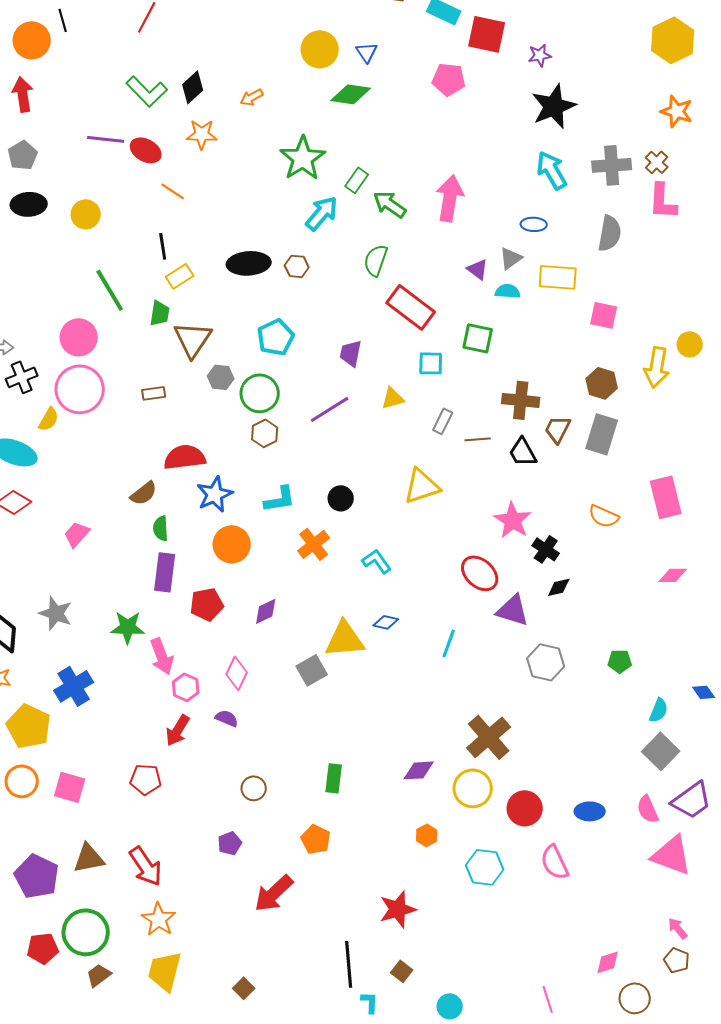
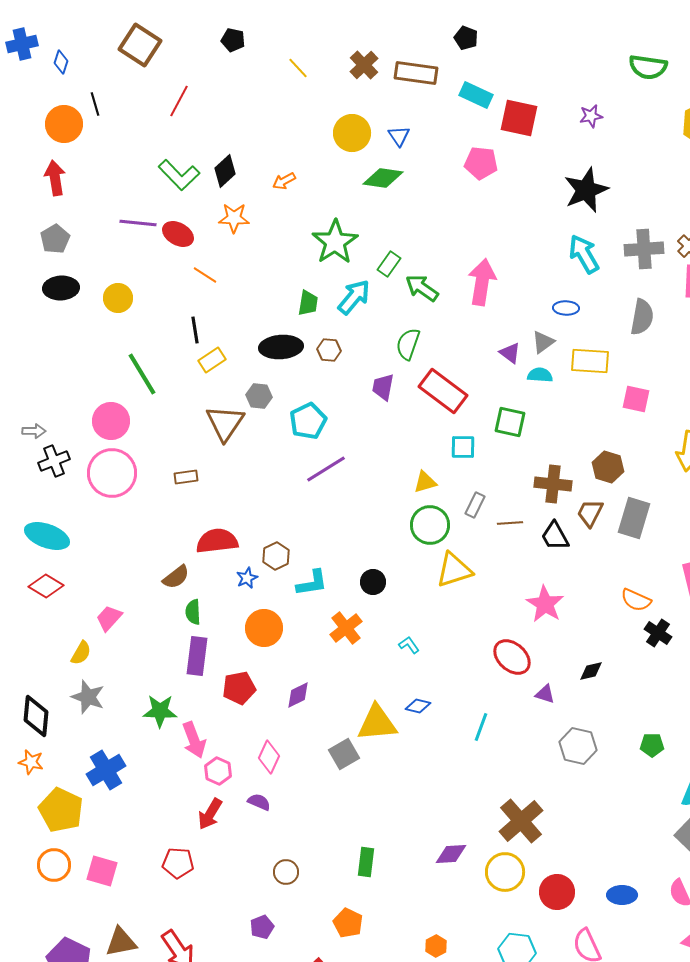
purple star: (540, 55) -> (591, 116), moved
green trapezoid: (160, 313) -> (308, 303), moved
purple trapezoid: (351, 353) -> (383, 387), moved
gray hexagon: (221, 377) -> (259, 396), moved
brown hexagon: (602, 383) -> (608, 467), moved
green circle: (260, 393) -> (430, 525), moved
purple line: (330, 409) -> (326, 469), moved
yellow semicircle: (49, 419) -> (81, 653), moved
brown hexagon: (265, 433) -> (276, 556), moved
blue star: (215, 494) -> (247, 578), size x0.6
black cross: (546, 549) -> (658, 633), moved
cyan L-shape: (377, 561) -> (409, 645), size x0.7
purple triangle: (513, 610) -> (545, 694), size x0.6
orange hexagon: (427, 835) -> (436, 946), moved

